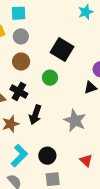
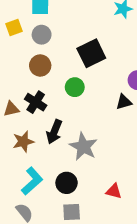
black square: (62, 49) -> (91, 53), turned 30
gray star: (75, 121) -> (83, 147), moved
red triangle: (86, 160) -> (114, 191), turned -32

